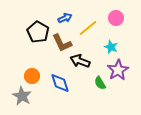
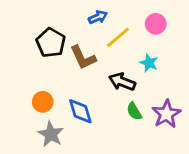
blue arrow: (65, 18) -> (98, 17), moved
black arrow: (80, 61) -> (122, 82), moved
purple star: (118, 70) -> (166, 114), moved
gray star: (22, 96) -> (51, 134), moved

